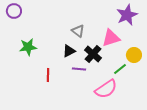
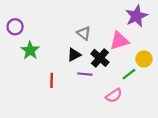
purple circle: (14, 11) -> (15, 27), moved
green star: (28, 47) -> (30, 50), turned -30
pink semicircle: (106, 89) -> (114, 96), size x0.7

